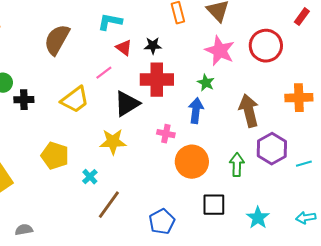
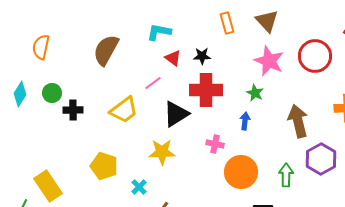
blue arrow: (196, 111) -> (245, 121), size x0.7

